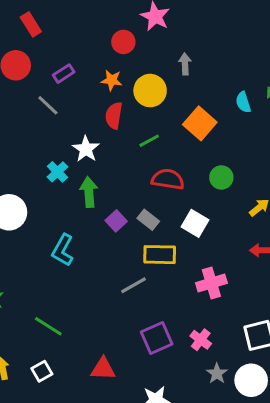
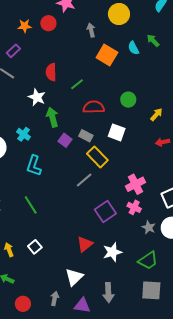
orange star: (112, 80) -> (25, 26), moved
yellow circle: (150, 91) -> (119, 14), moved
orange square: (200, 123) -> (107, 55), moved
cyan cross: (57, 172) -> (24, 134), moved
green arrow: (89, 192) -> (52, 117), moved
yellow rectangle: (160, 255) -> (97, 157), turned 55
pink cross: (211, 283) -> (135, 184), moved
green line: (48, 326) -> (31, 205), moved, turned 36
red triangle: (103, 369) -> (85, 244), moved, turned -30

